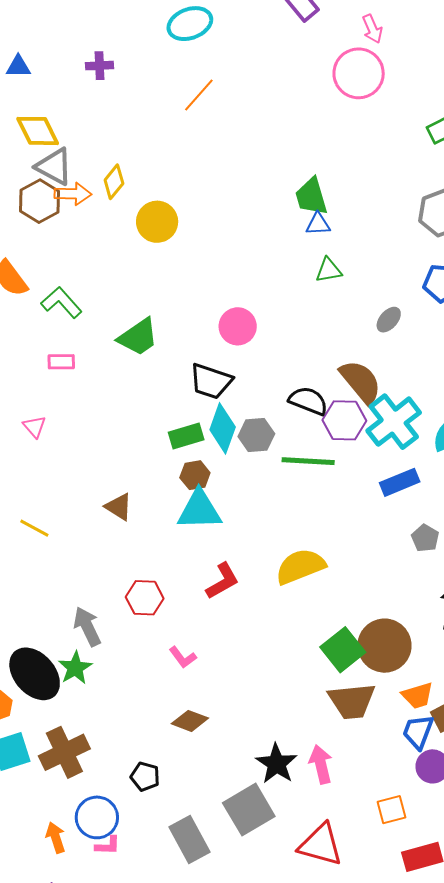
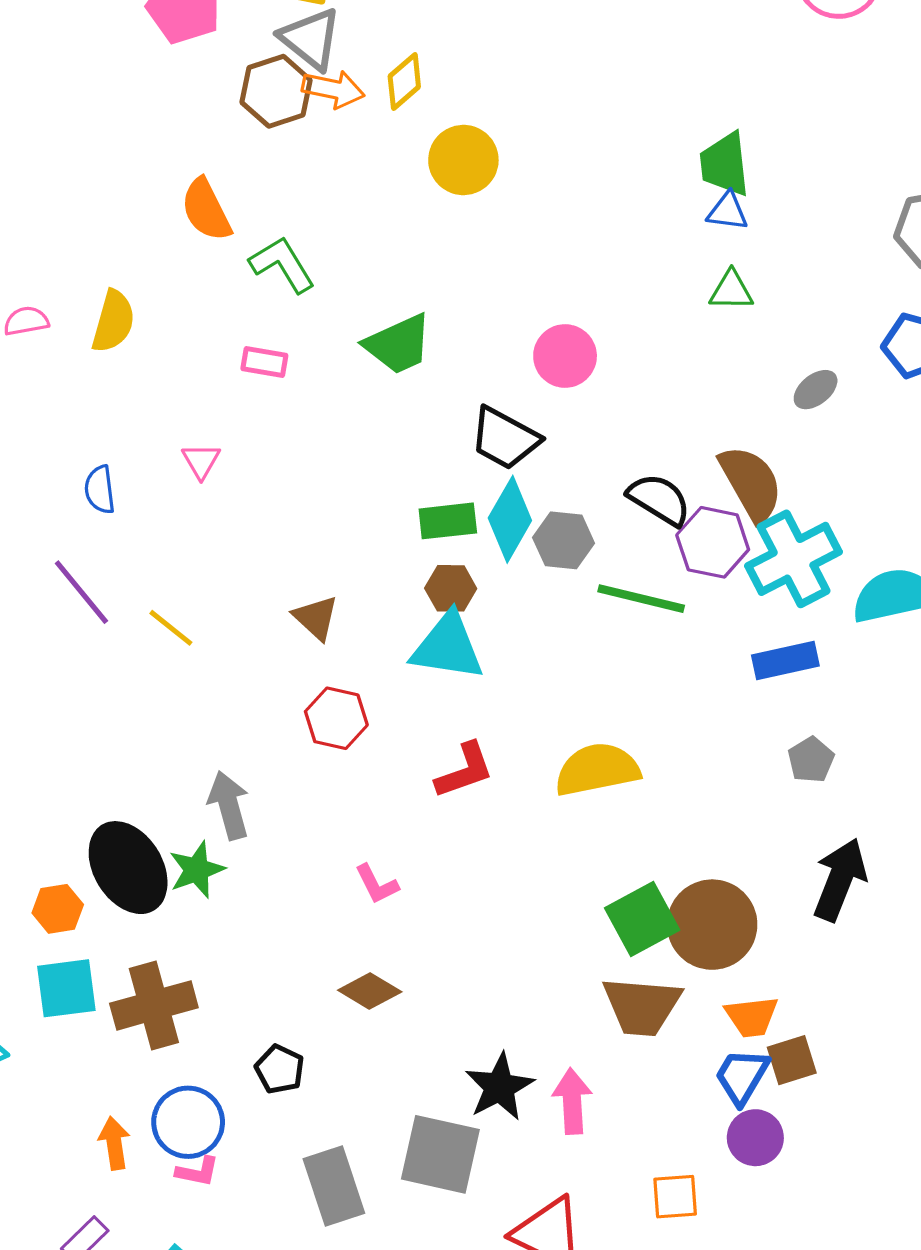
red hexagon: (145, 598) -> (336, 718), moved
gray square: (249, 810) -> (440, 1154), turned 33

